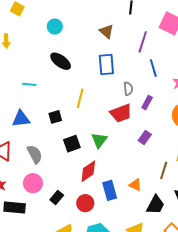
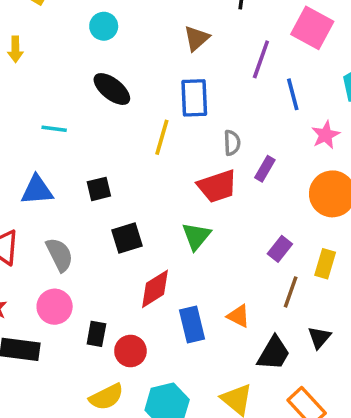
brown triangle: (107, 31) -> (197, 38), turned 35
blue line: (153, 68) -> (293, 94), moved
yellow line: (80, 98) -> (162, 137), moved
purple rectangle: (145, 137) -> (280, 249), moved
green triangle: (99, 140) -> (196, 236), moved
black rectangle: (57, 197) -> (96, 334), turned -32
red circle: (85, 203) -> (130, 351), moved

